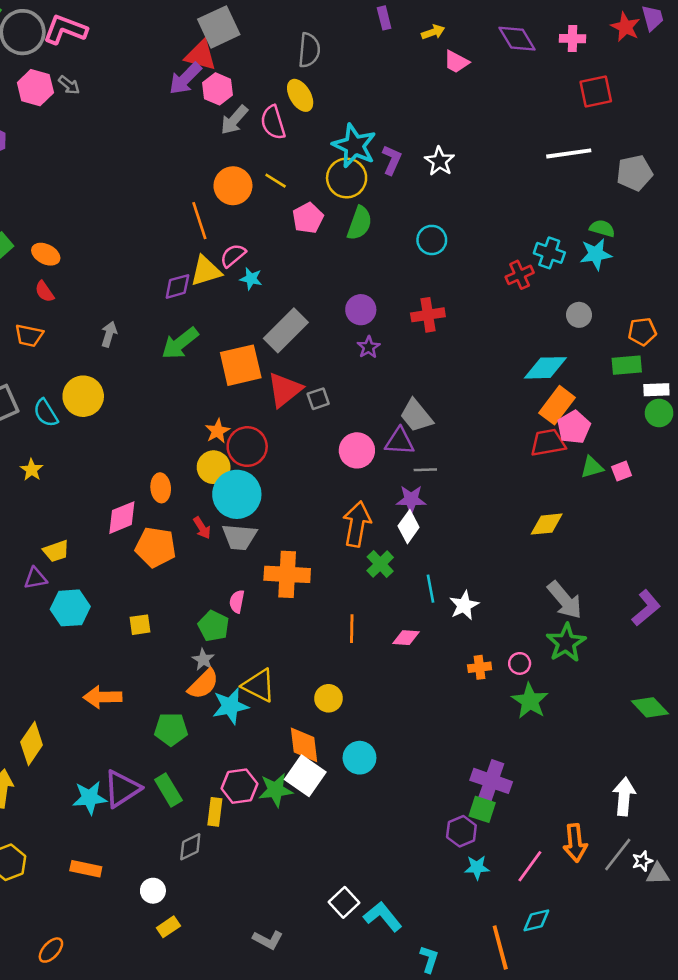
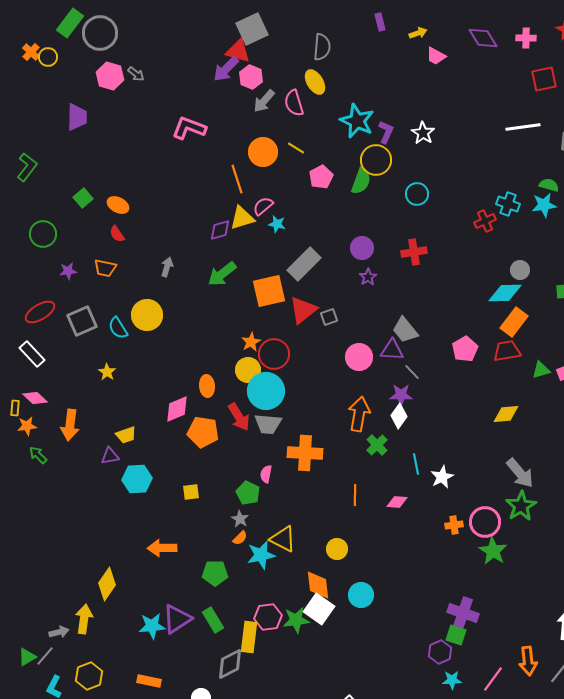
pink L-shape: (65, 30) -> (189, 128), moved
yellow circle: (347, 178) -> (376, 160), moved
gray circle: (579, 315) -> (520, 270), moved
pink pentagon: (574, 427) -> (465, 349), moved
gray line: (425, 470) -> (412, 372), turned 48
red arrow: (202, 528) -> (239, 417), size x1.6
pink circle: (520, 663) -> (485, 522), size x1.8
orange semicircle: (203, 684) -> (240, 538), size x0.6
yellow rectangle: (215, 812) -> (249, 637), size x1.4
gray diamond: (190, 847) -> (230, 664), size x1.4

